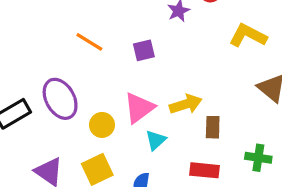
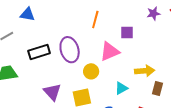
orange line: (89, 42) -> (95, 20), turned 60
pink triangle: (139, 108) -> (110, 51), moved

